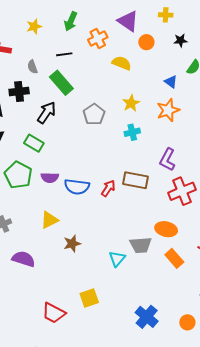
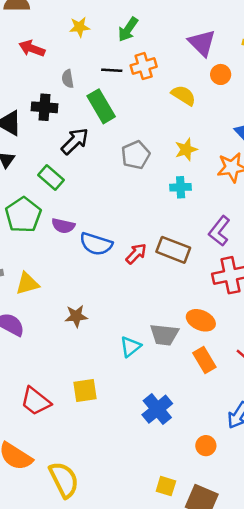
orange cross: (98, 39) -> (144, 66), moved
yellow triangle: (49, 220) -> (27, 284), moved
blue cross: (147, 317) -> (157, 409), moved

